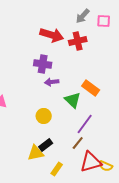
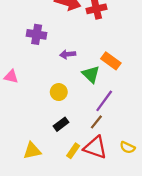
purple cross: (43, 64) -> (37, 34), moved
yellow triangle: (36, 153) -> (32, 151), moved
red triangle: (91, 162) -> (95, 147), moved, turned 35

